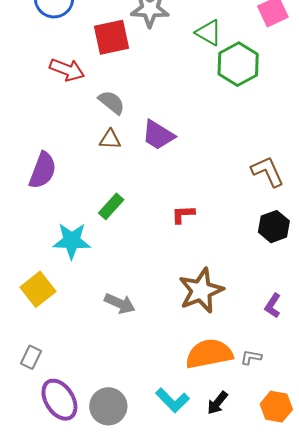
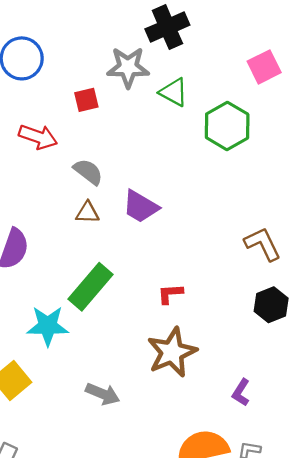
green triangle: (209, 33) -> (174, 92), moved
red square: (111, 37) -> (86, 100), size x0.6
green rectangle: (111, 206) -> (90, 287), size x1.6
brown star: (201, 291) -> (172, 352), moved
purple L-shape: (273, 306) -> (241, 392), moved

